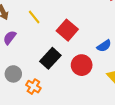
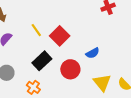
yellow line: (34, 17) -> (36, 30), moved
orange cross: (33, 87) -> (33, 87), moved

